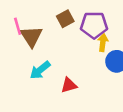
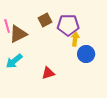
brown triangle: (31, 36) -> (18, 34), turned 36
cyan arrow: (40, 70) -> (14, 61), moved

